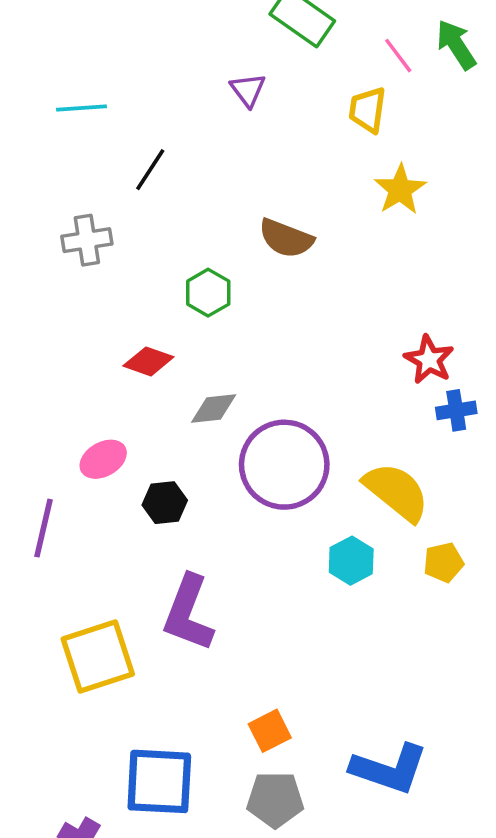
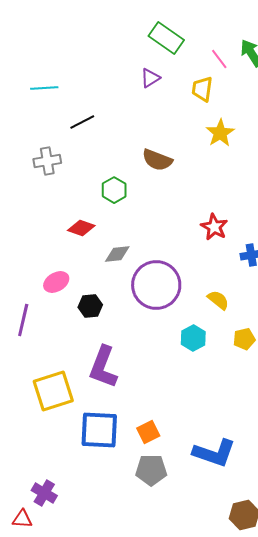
purple triangle: (248, 90) -> (150, 78), moved, turned 35
black line: (150, 170) -> (82, 122), turned 30
red star: (429, 360) -> (214, 227), moved
yellow semicircle: (396, 492) -> (218, 300), size x0.6
blue square: (159, 781) -> (99, 430), moved

